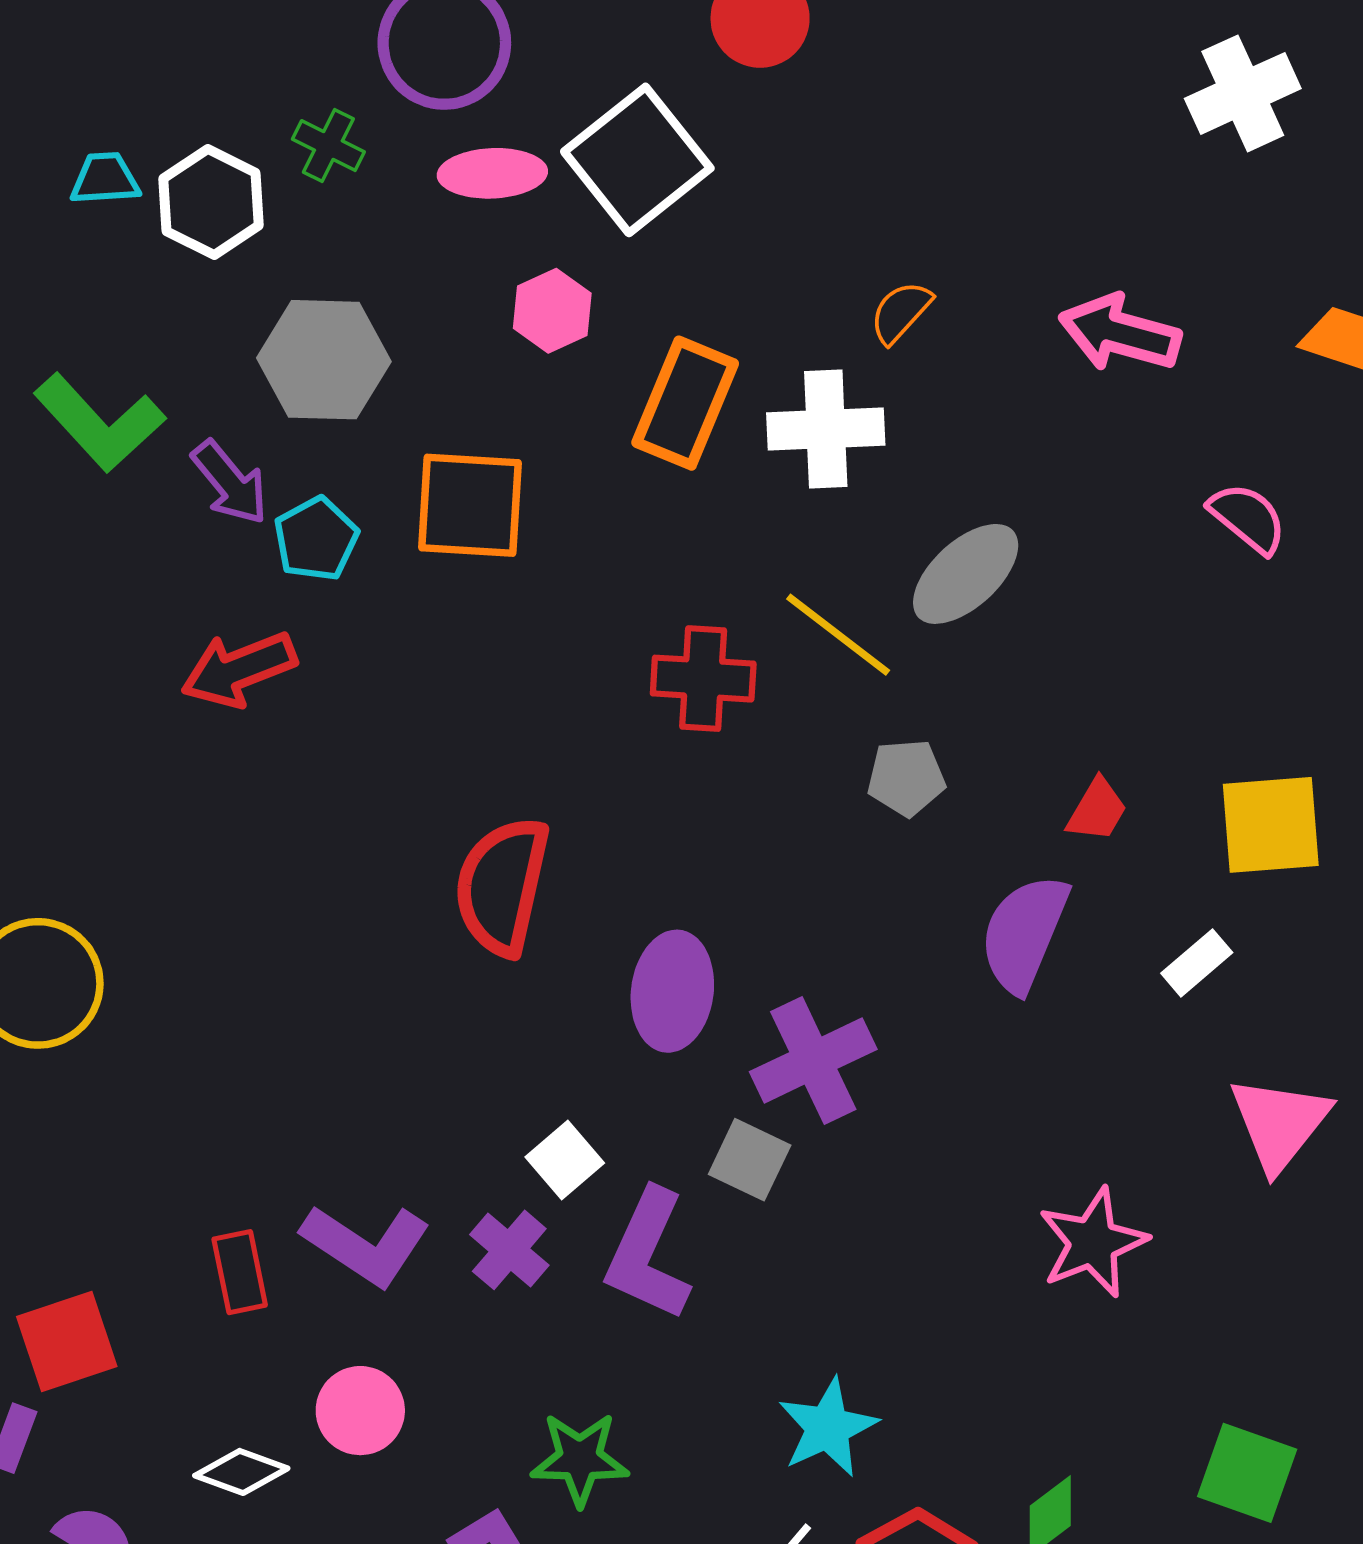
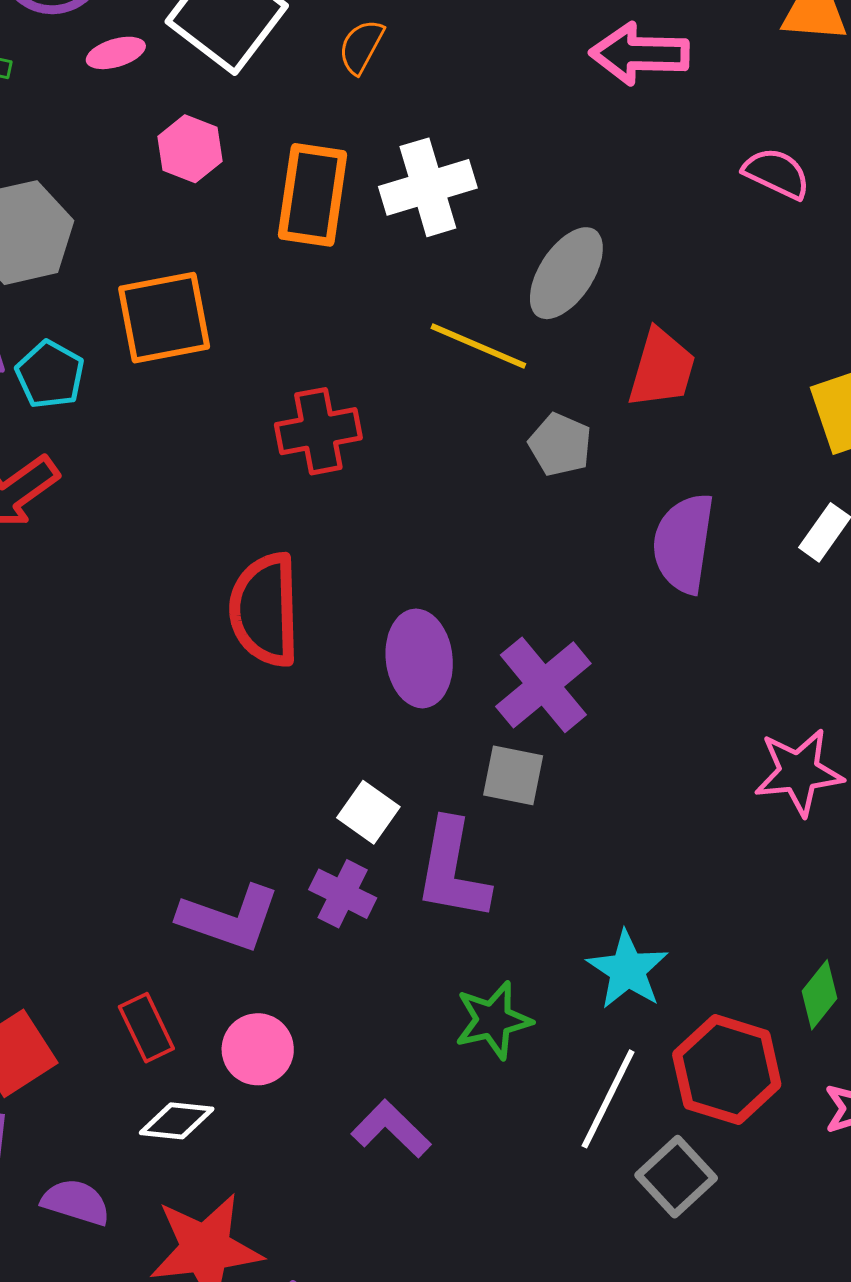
pink ellipse: (492, 173) -> (116, 53), size x0.7
orange semicircle: (901, 312) -> (361, 46), moved
red cross: (703, 679) -> (318, 431), moved
gray pentagon: (906, 778) -> (560, 445), turned -30
red trapezoid: (1097, 810) -> (662, 368), moved, size x1.5
pink star: (1093, 1243) -> (799, 772), turned 30
red rectangle: (240, 1272) -> (146, 1028), moved
green star: (580, 1459) -> (493, 1020), moved

